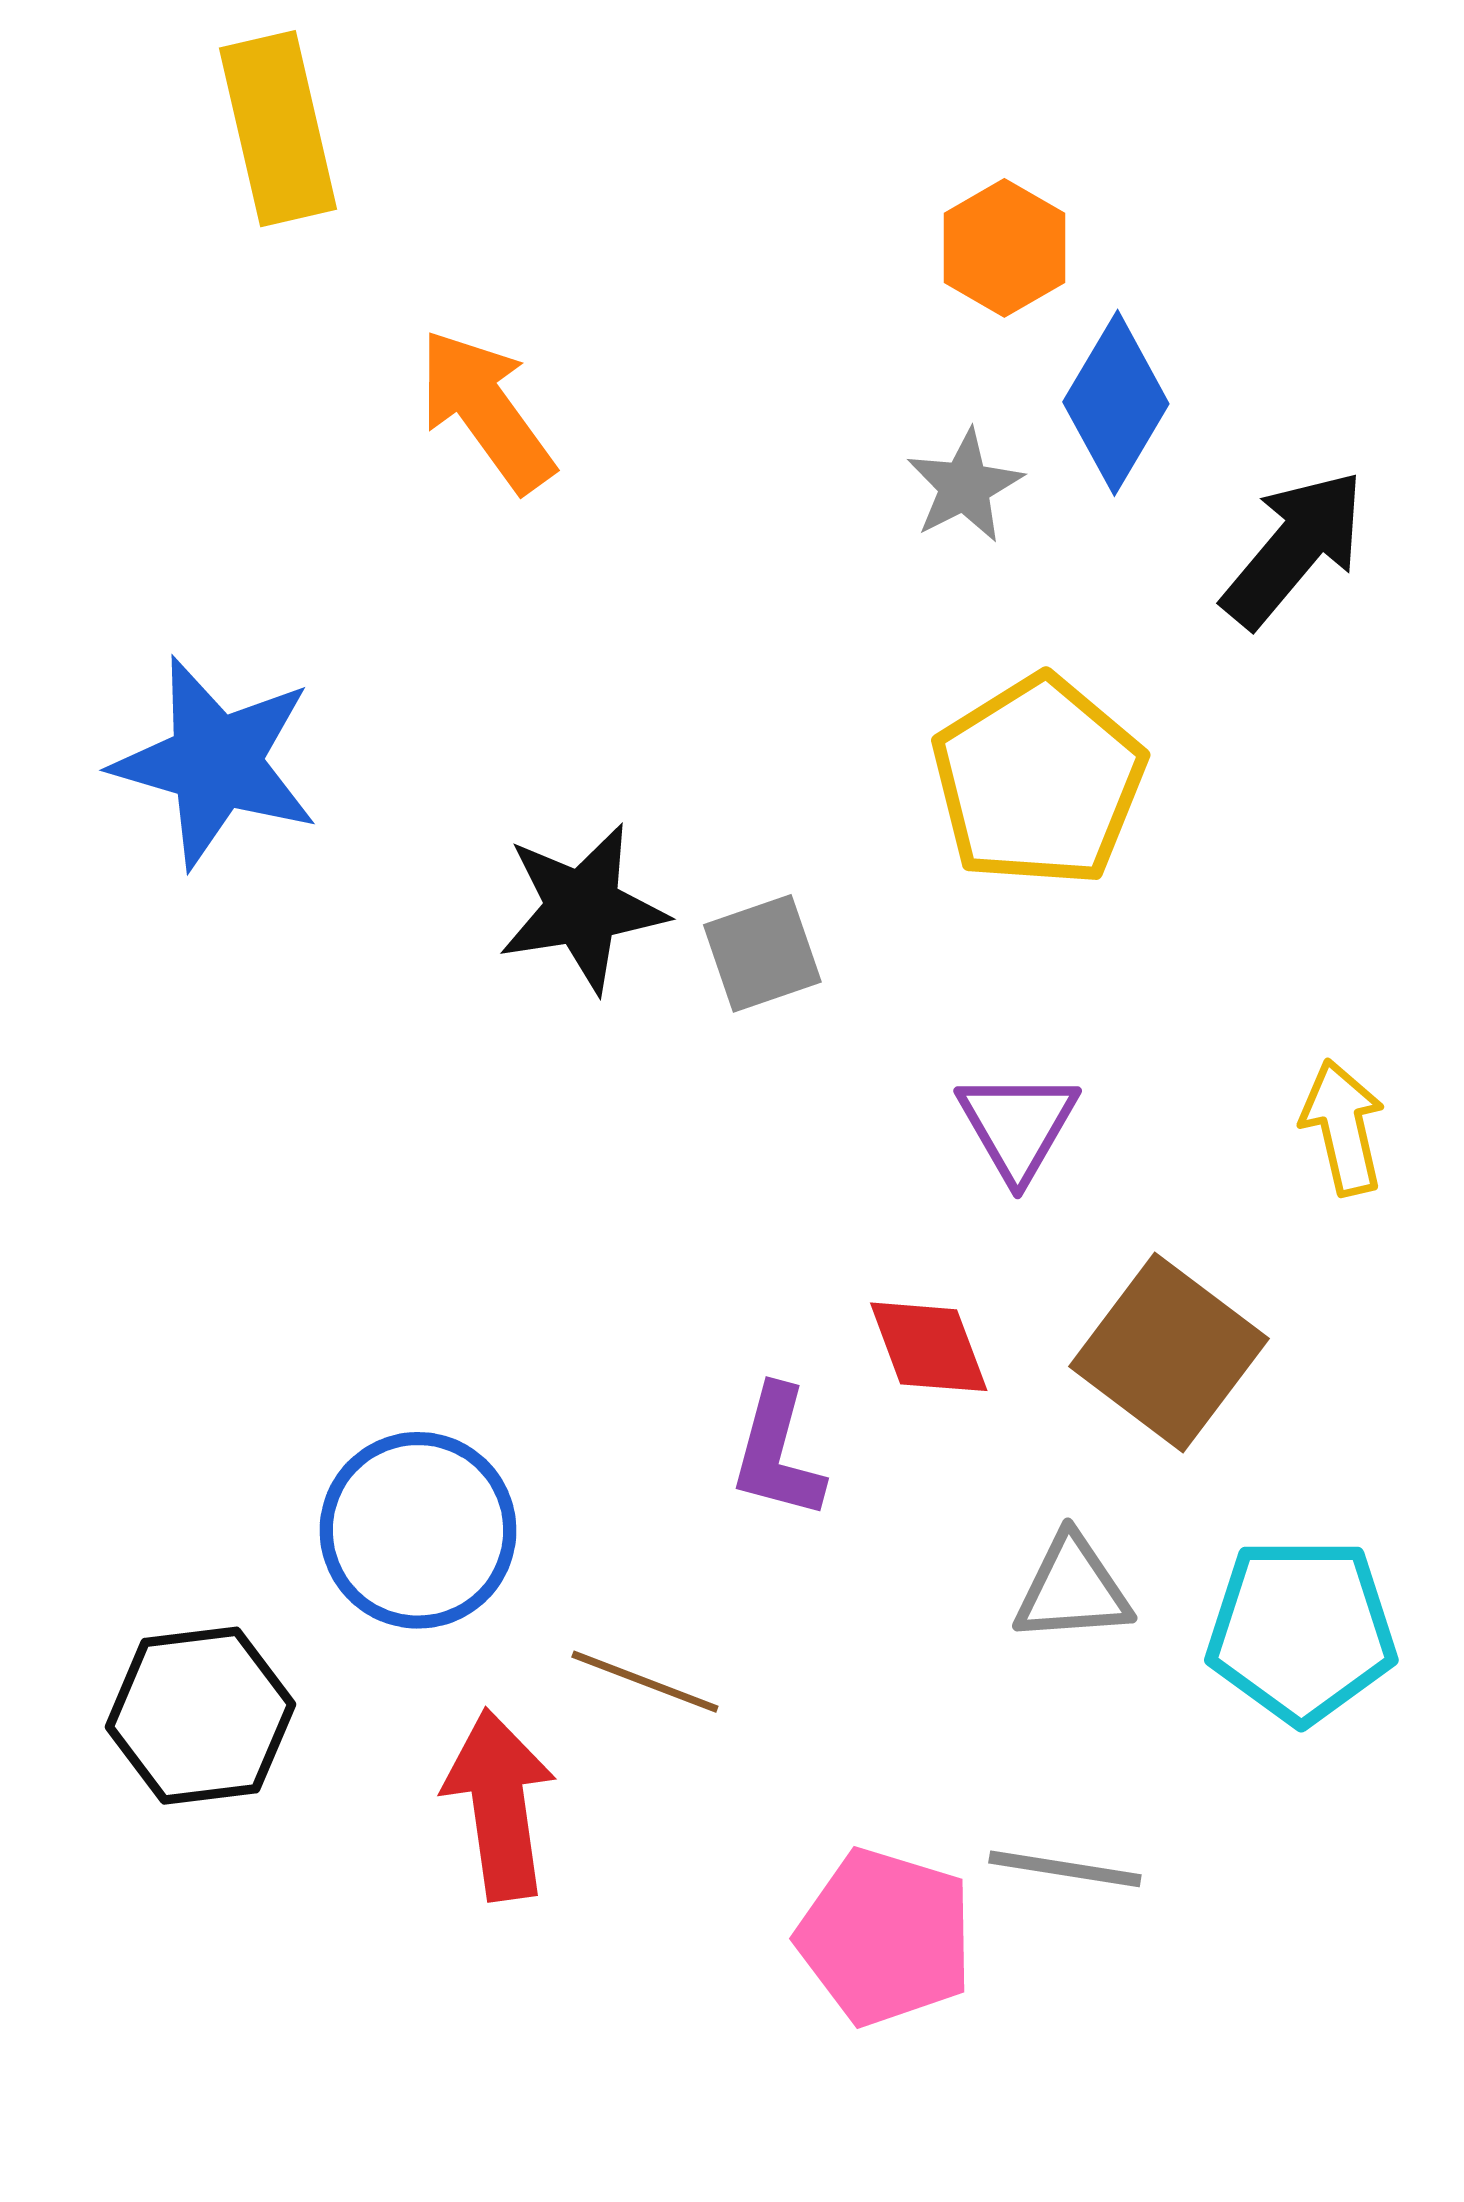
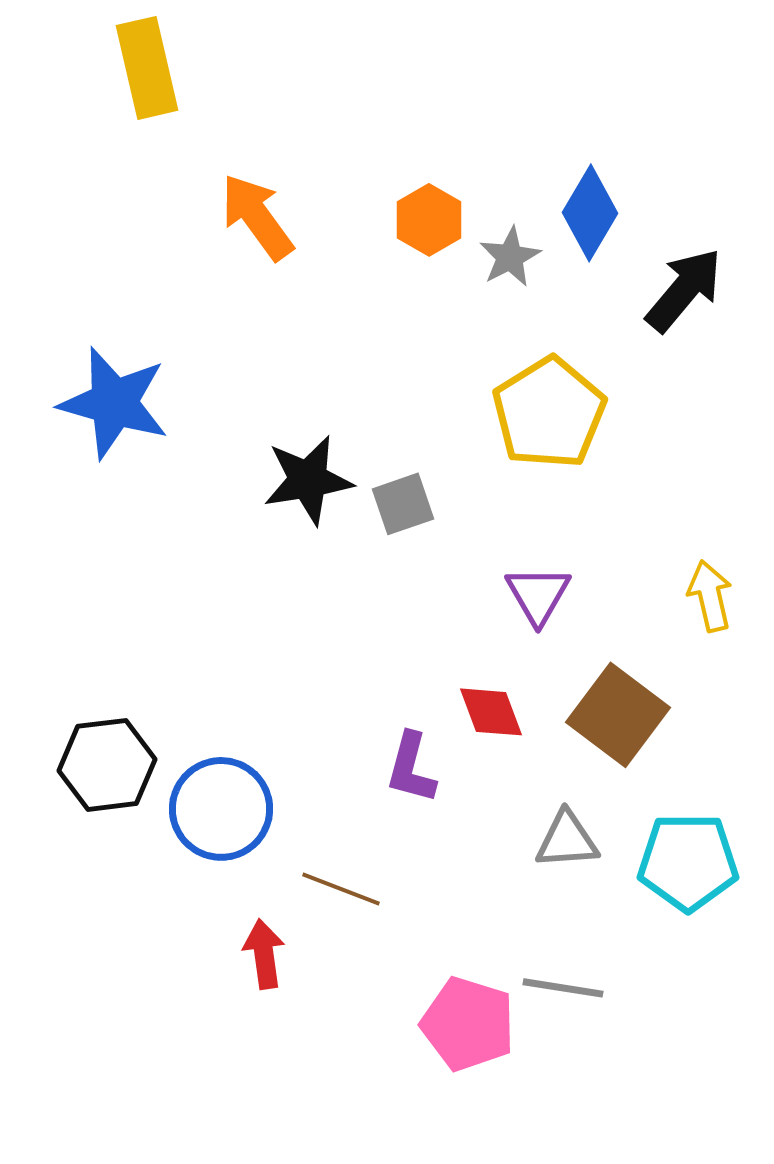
orange hexagon: (1004, 248) -> (429, 220), moved
black hexagon: (200, 1716) -> (107, 765), moved
red arrow: (499, 1805) -> (264, 954), size x0.7

